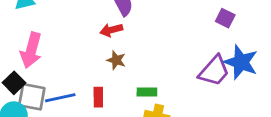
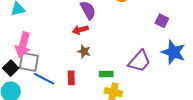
purple trapezoid: (214, 71) -> (139, 61), moved
gray square: (32, 97) -> (29, 62), moved
blue line: (60, 98) -> (44, 79), turned 40

